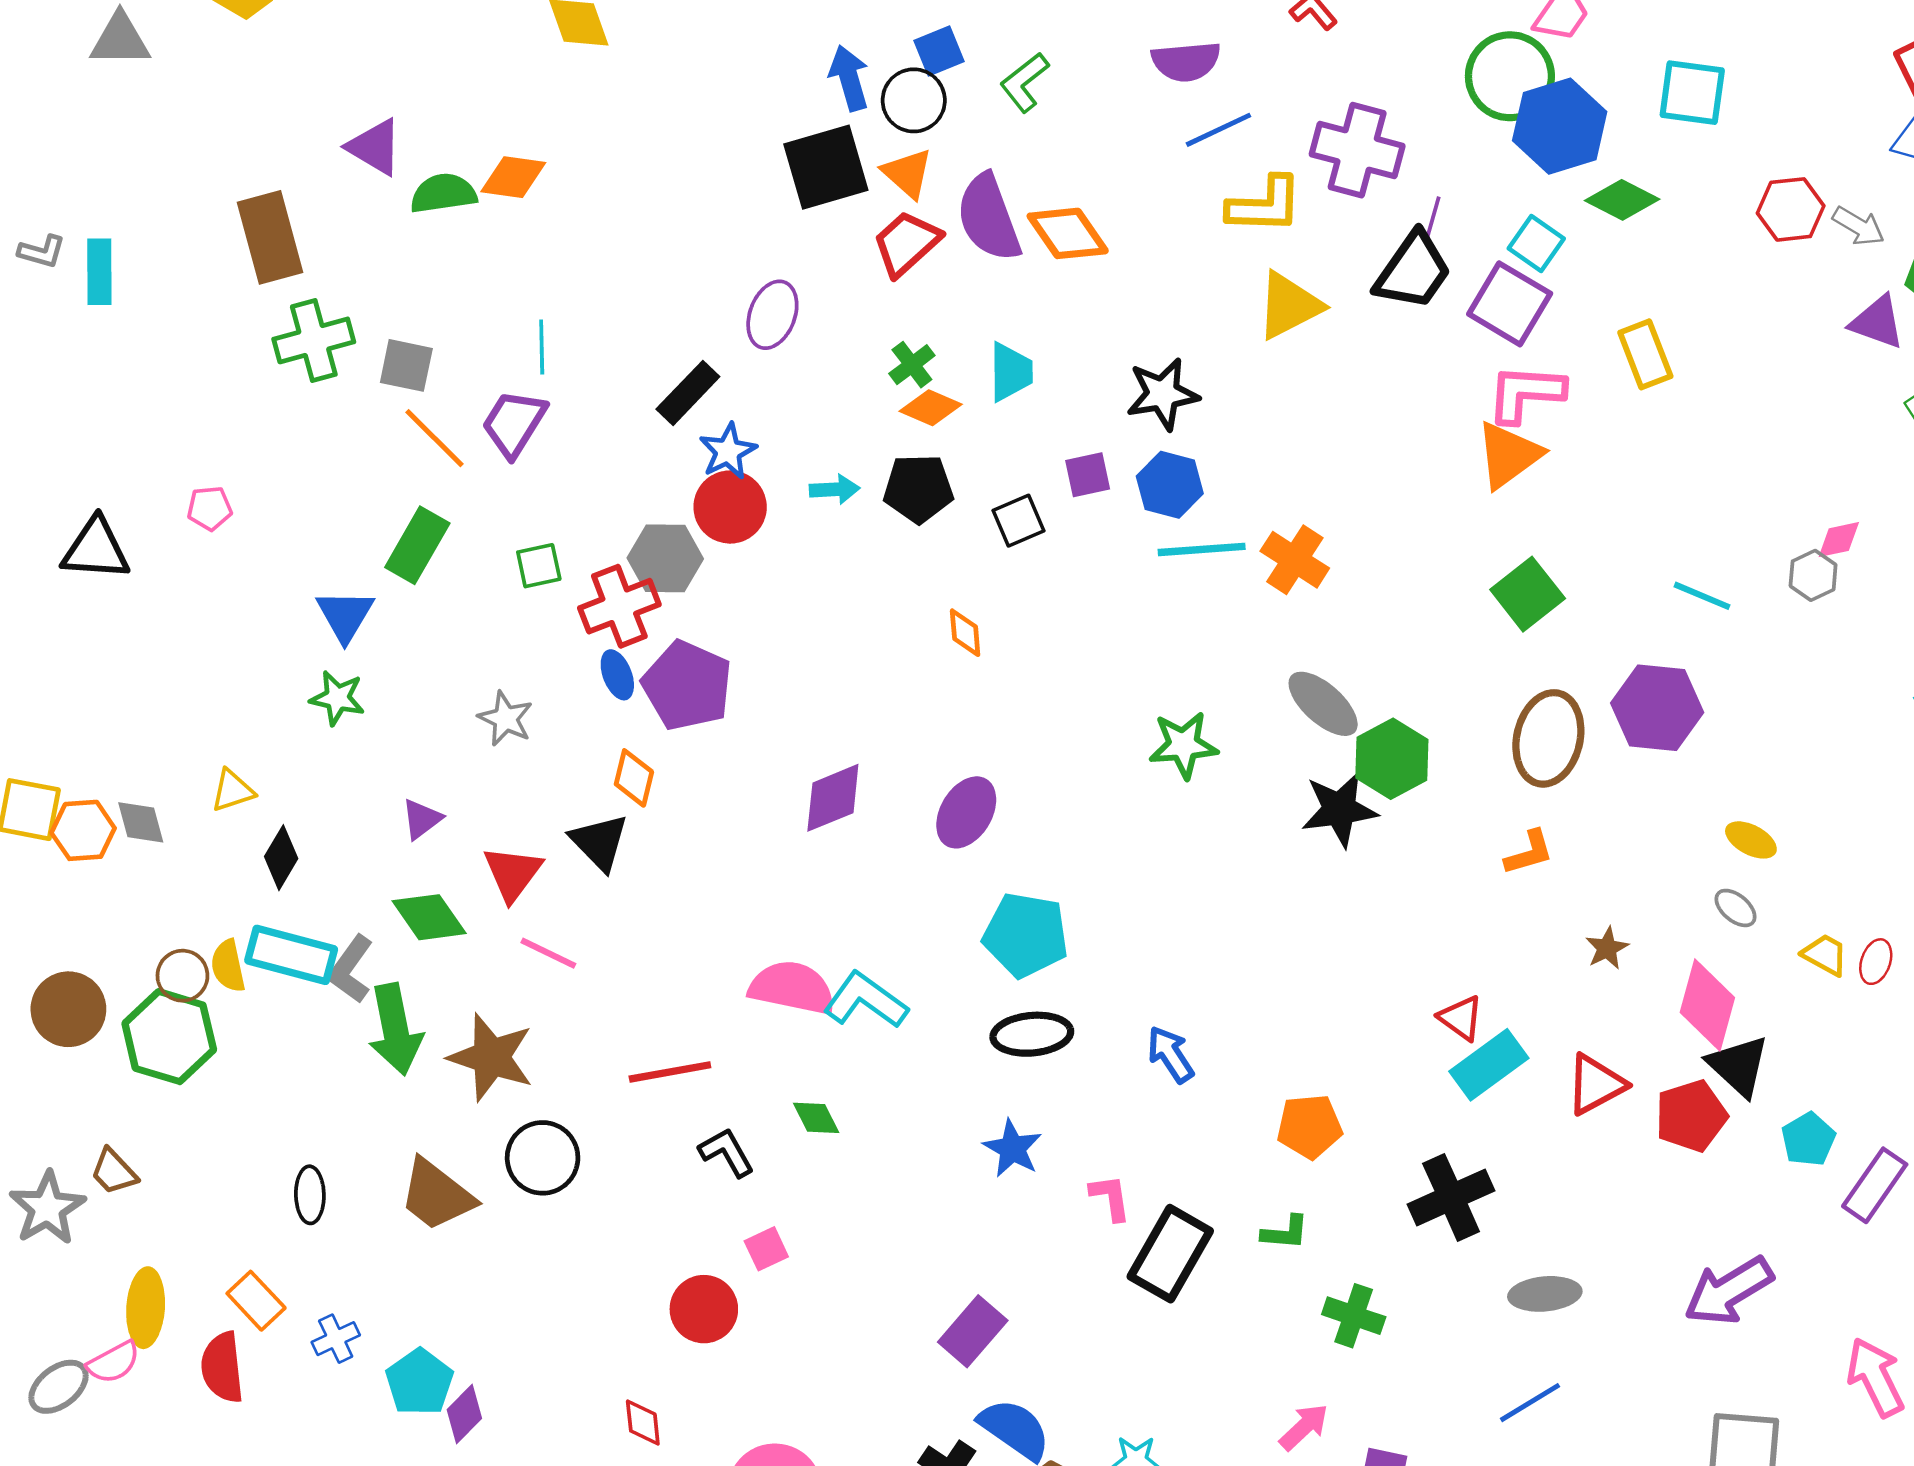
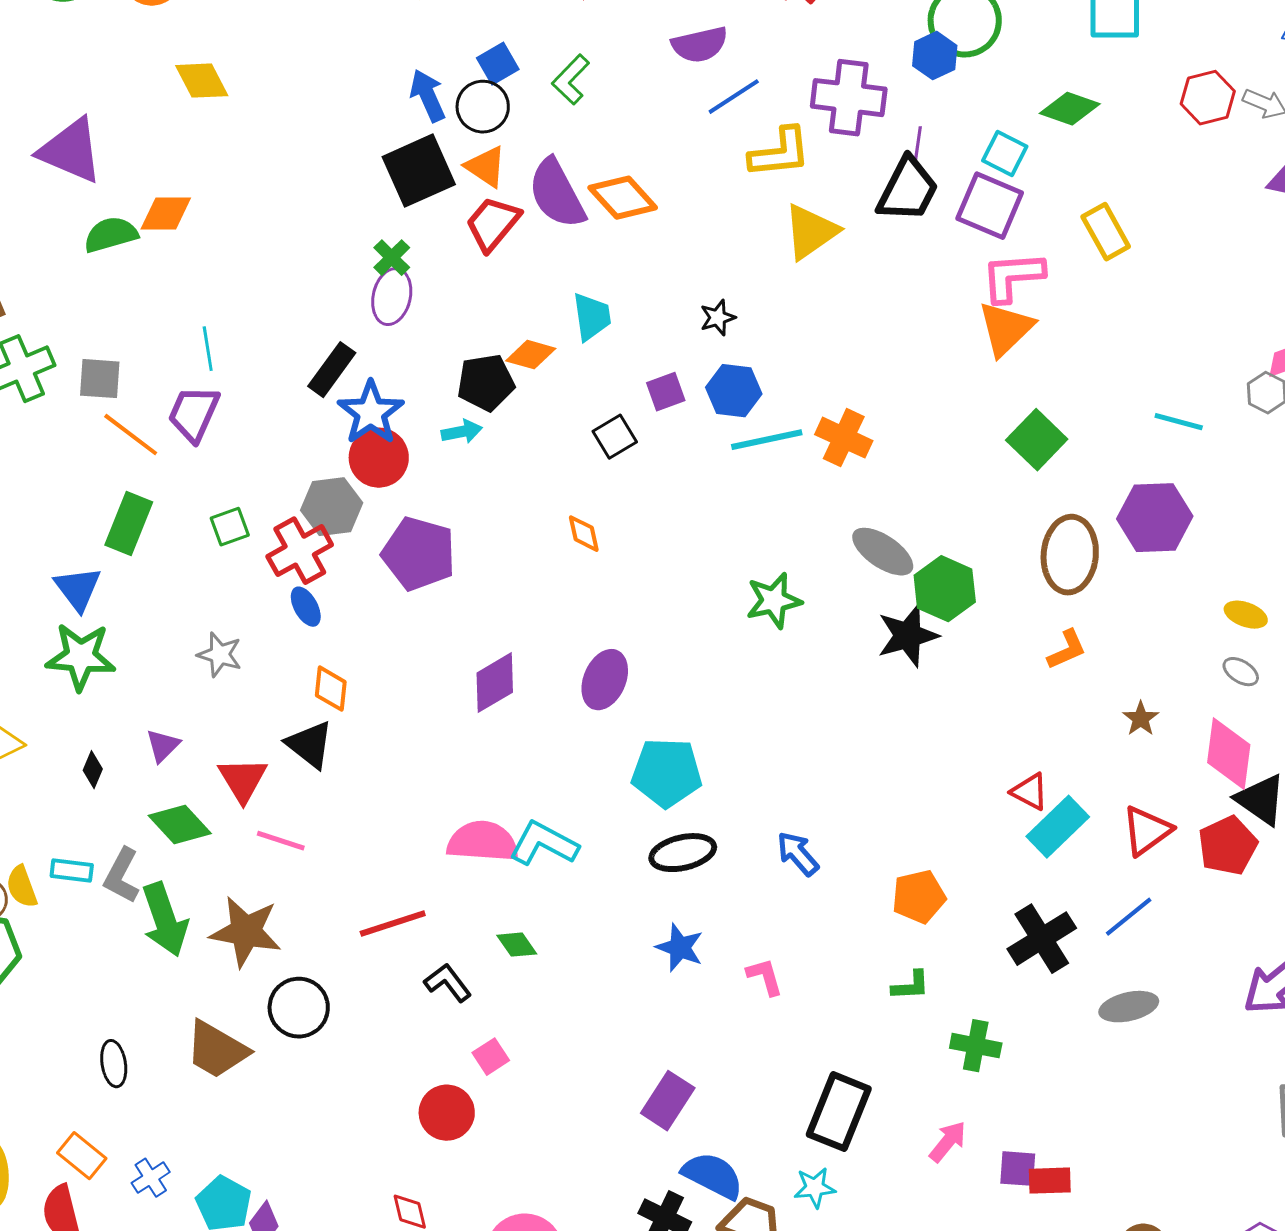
blue hexagon: (1560, 126) -> (935, 56), moved, size x0.6
purple triangle: (375, 147) -> (71, 151), moved, size x1.4
green cross: (912, 365) -> (392, 258), moved
black star: (1163, 394) -> (718, 318), size x0.6
blue star: (728, 451) -> (371, 413), size x1.4
black pentagon: (918, 488) -> (486, 383), moved
purple pentagon: (687, 686) -> (419, 554), moved
green star: (337, 698) -> (81, 657), size x1.5
black diamond: (281, 858) -> (93, 770), moved, size x0.7
cyan rectangle: (291, 955) -> (72, 871), size x0.6
black rectangle: (1170, 1254) -> (839, 1112), moved
blue line: (1530, 1403) -> (1129, 917), moved

